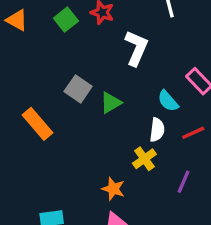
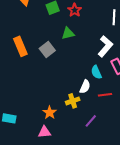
white L-shape: (136, 48) -> (105, 46), moved
green triangle: (111, 103) -> (68, 33), moved
orange rectangle: (37, 124) -> (20, 46), moved

